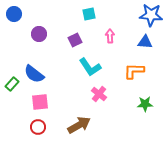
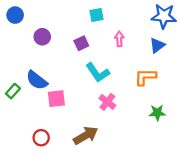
blue triangle: (145, 42) -> (157, 45), turned -42
pink square: (40, 102) -> (56, 99), moved

